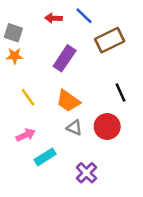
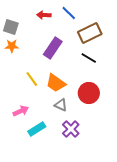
black line: (121, 92) -> (89, 58), moved, turned -35
yellow line: (28, 97) -> (32, 79), moved
red circle: (107, 127) -> (89, 93), moved
purple cross: (86, 173) -> (71, 129), moved

